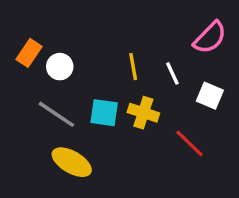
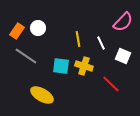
white circle: (60, 67) -> (38, 28), moved
gray line: (56, 114) -> (26, 56), moved

